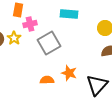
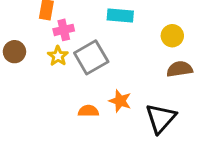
yellow star: (14, 38) -> (58, 56), moved

